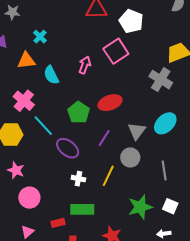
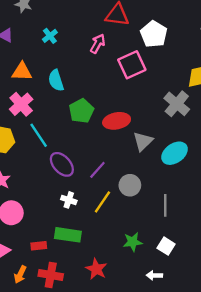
orange triangle: (26, 60) -> (22, 72), moved
pink arrow: (85, 65) -> (98, 44), moved
green pentagon: (79, 112) -> (81, 111), moved
gray triangle: (137, 131) -> (143, 141), moved
purple line: (104, 138) -> (97, 170), moved
green star: (140, 207) -> (133, 242), size x0.7

